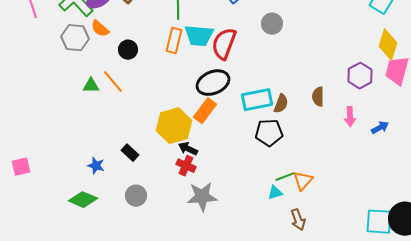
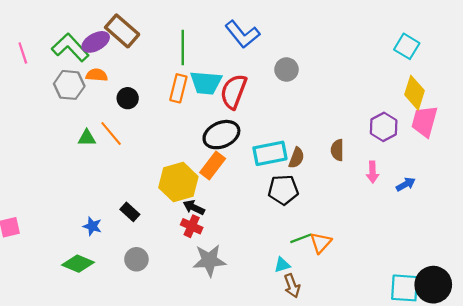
orange semicircle: (100, 29) -> (97, 75), turned 144
cyan triangle: (275, 193) -> (282, 265), moved
brown arrow: (298, 220) -> (292, 286), moved

